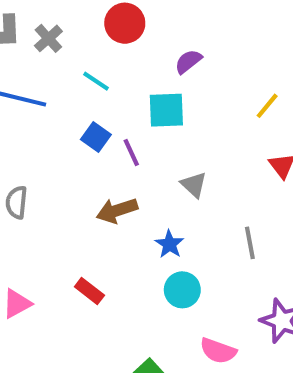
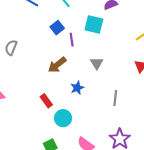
brown arrow: (117, 210) -> (57, 65), turned -36
cyan circle: (182, 290) -> (63, 118), moved
red rectangle: (89, 291) -> (46, 101), moved

